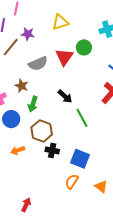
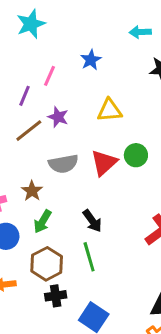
green line: (82, 118) -> (89, 257), moved
black cross: (52, 150) -> (56, 296), turned -32

